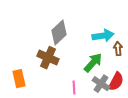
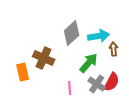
gray diamond: (59, 33) -> (72, 33), moved
orange rectangle: (19, 79) -> (23, 72), moved

